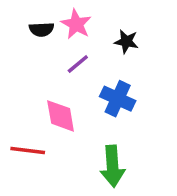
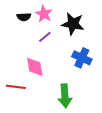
black star: (126, 42) -> (73, 24), size x1.6
blue cross: (118, 99) -> (82, 58), moved

